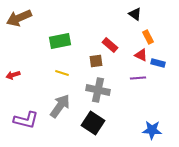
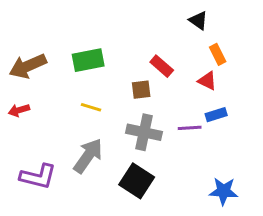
brown arrow: (19, 18) -> (28, 66), moved
blue rectangle: (158, 63) -> (216, 115), moved, turned -32
purple line: (138, 78) -> (190, 128), moved

